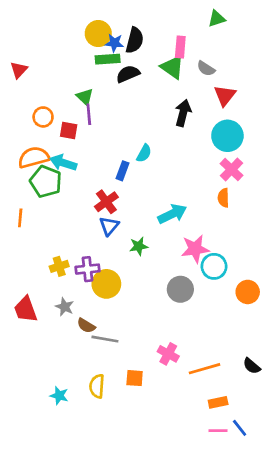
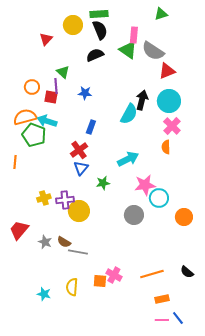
black semicircle: (135, 40) -> (100, 30), turned -36
blue star: (114, 43) -> (85, 93), moved
green rectangle: (108, 59) -> (99, 14), moved
gray semicircle: (206, 69) -> (153, 51), size x1.6
red triangle: (19, 70) -> (46, 39), moved
red triangle: (225, 95) -> (167, 71), turned 30
black arrow: (183, 113) -> (142, 100), moved
purple line: (89, 114) -> (56, 86), moved
cyan semicircle: (144, 153) -> (129, 114), moved, size x1.5
gray star: (65, 307) -> (45, 242), moved
red trapezoid: (26, 309) -> (19, 230), turned 60
pink cross: (168, 354) -> (114, 275), moved

